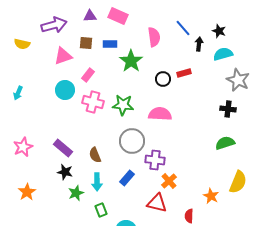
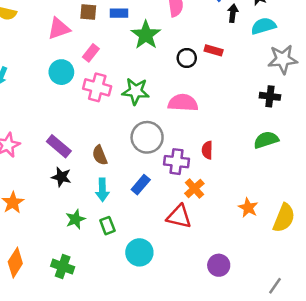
red rectangle: (184, 73) -> (214, 50), turned 32
gray star: (238, 80) -> (283, 59), turned -30
yellow semicircle: (238, 182) -> (284, 218), moved
green star: (76, 193) -> (75, 219), moved
red semicircle: (189, 216) -> (207, 150), moved

